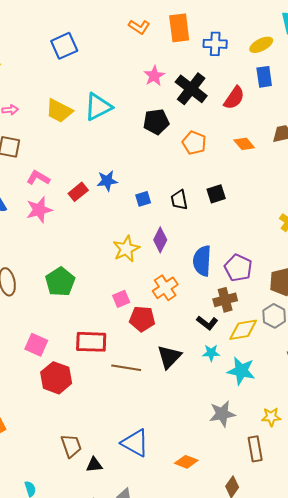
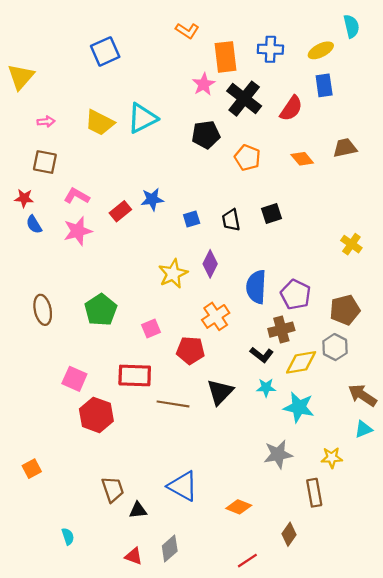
orange rectangle: (179, 28) -> (226, 57), moved
pink square: (121, 299) -> (151, 328), moved

